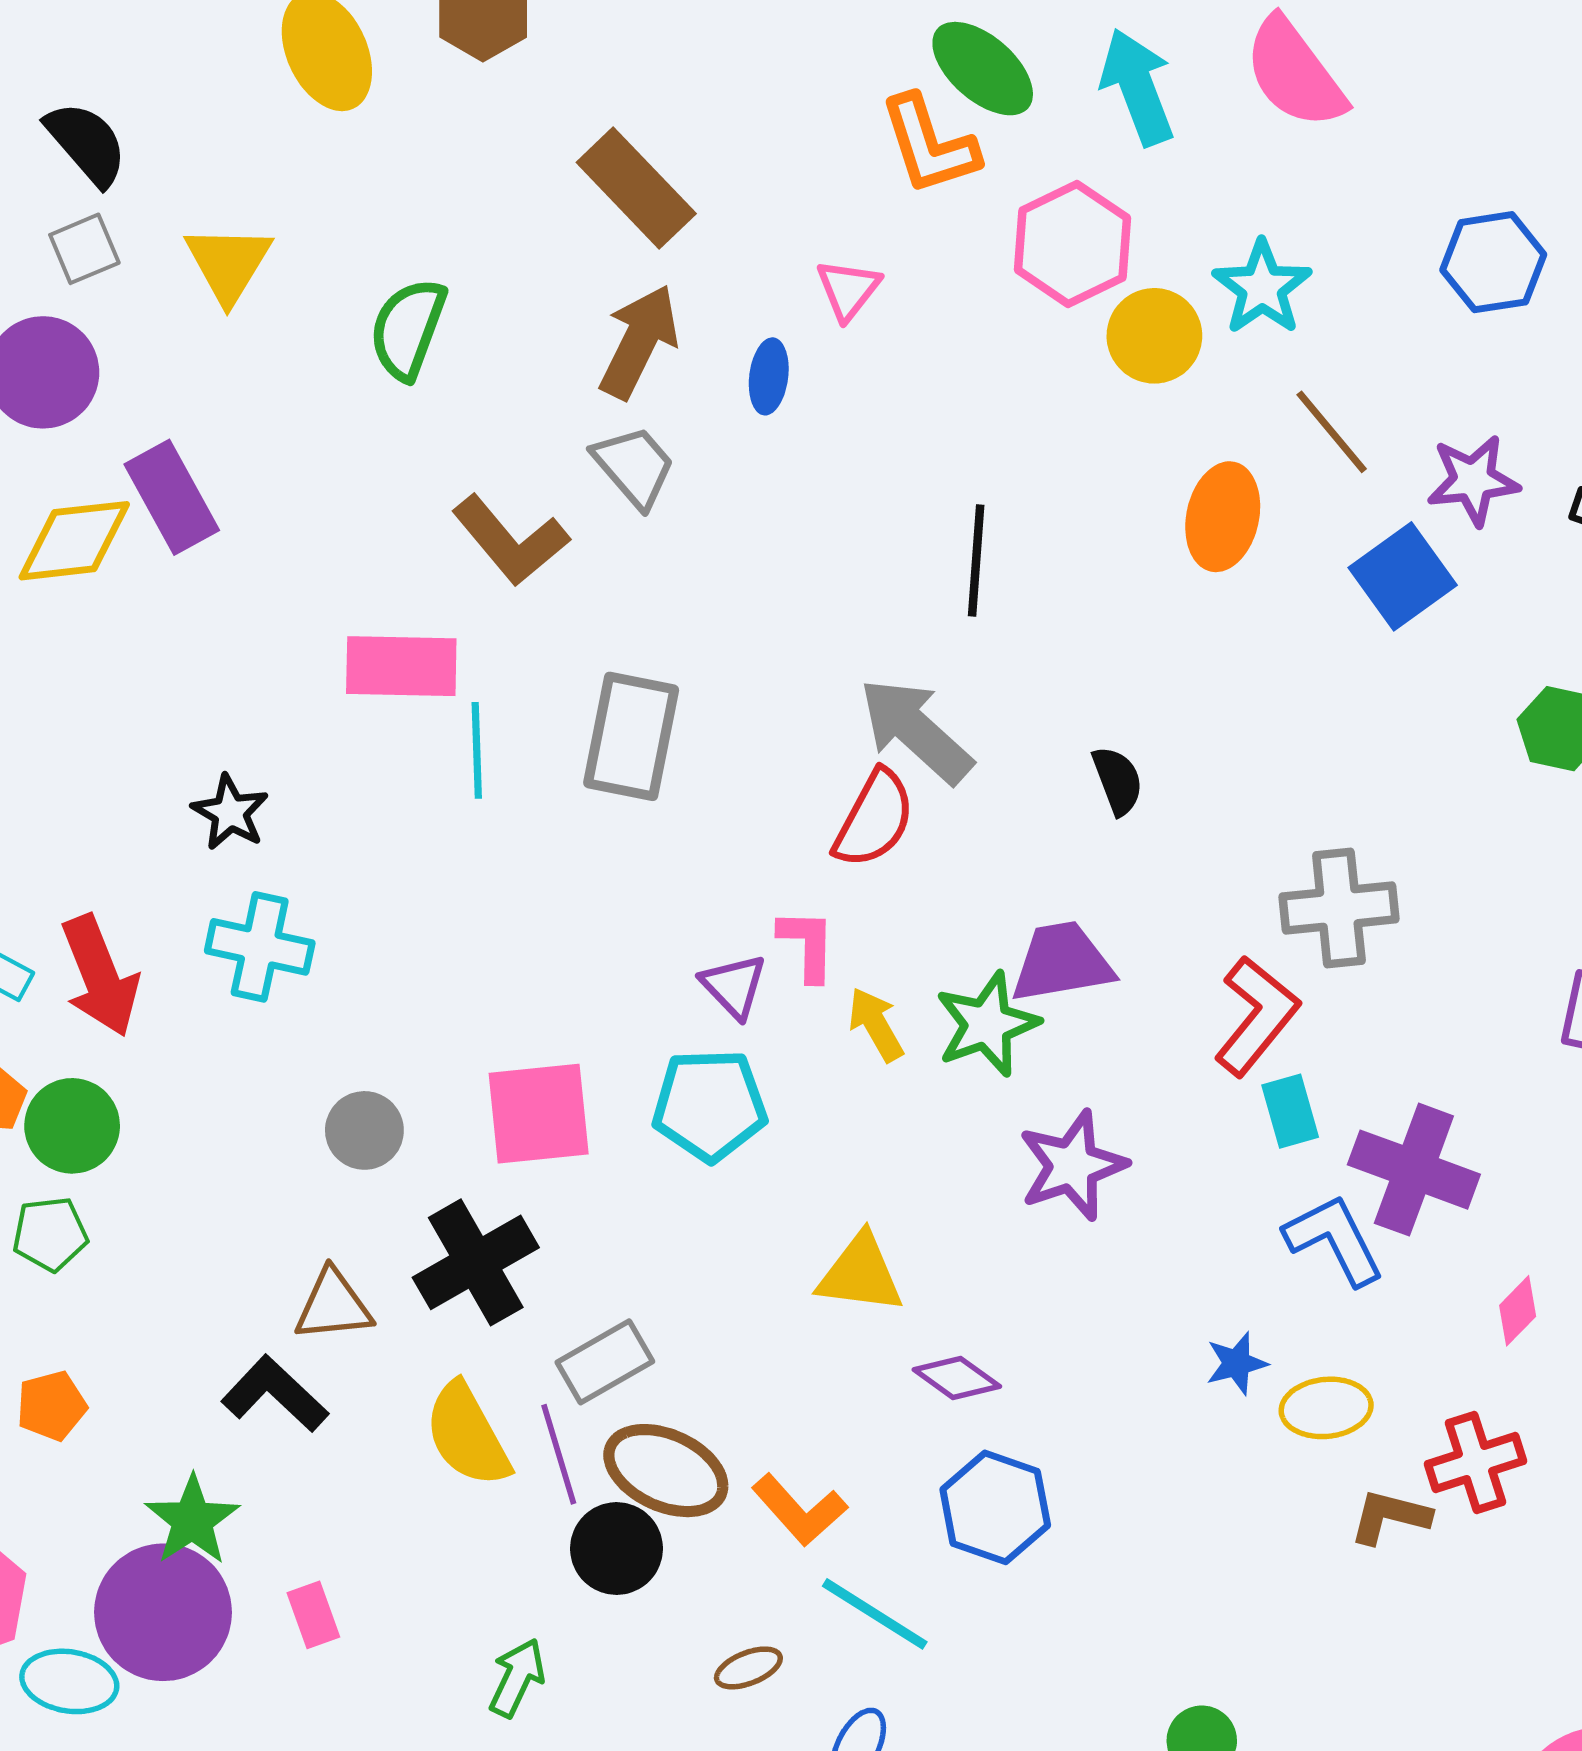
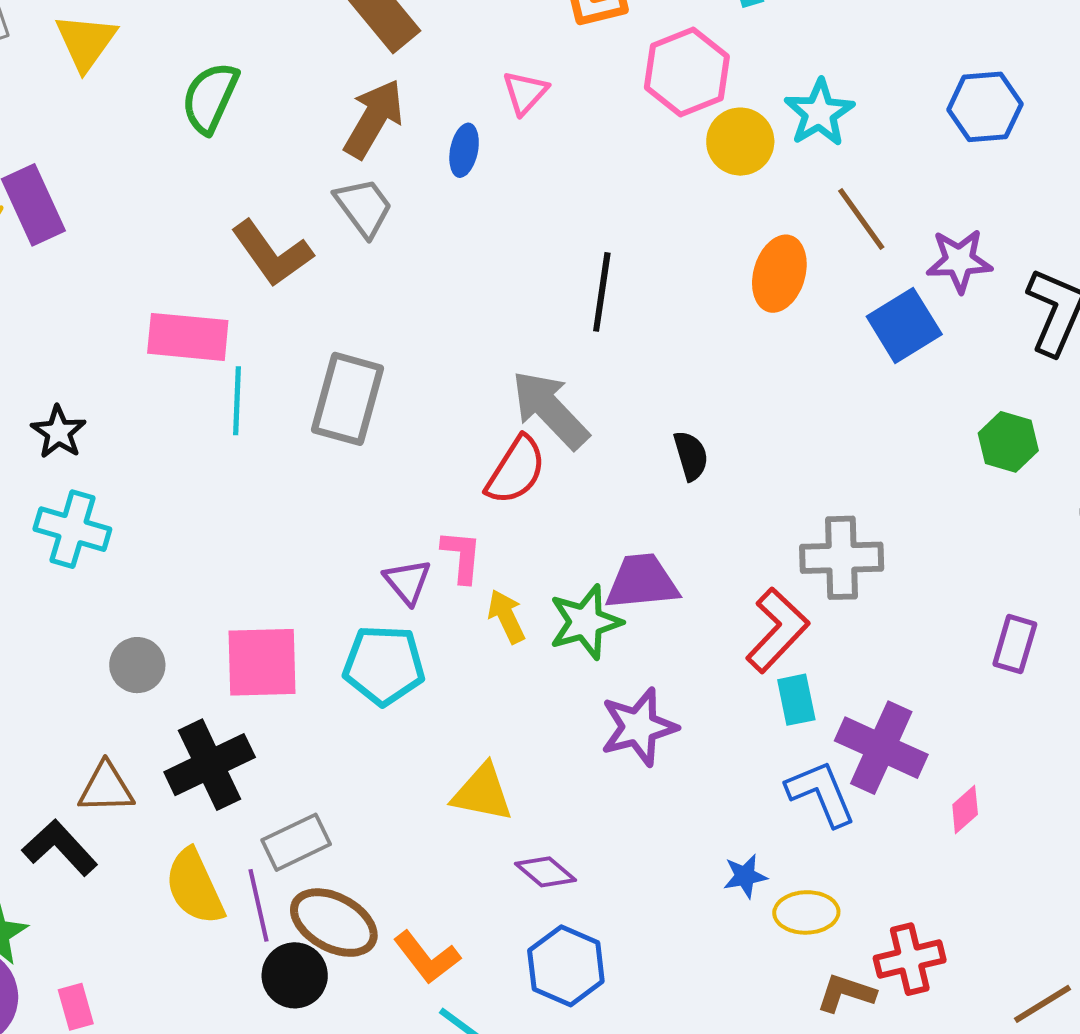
pink diamond: (1518, 1311) -> (965, 810), moved

